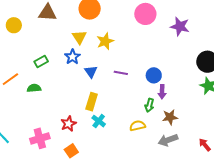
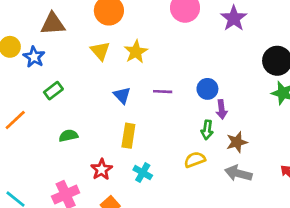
purple star: (180, 26) -> (234, 18), turned 30
blue star: (72, 57) -> (34, 57), moved
green semicircle: (34, 88) -> (68, 136), moved
cyan cross: (99, 121) -> (143, 173), moved
gray arrow: (168, 140) -> (238, 173), turned 42

